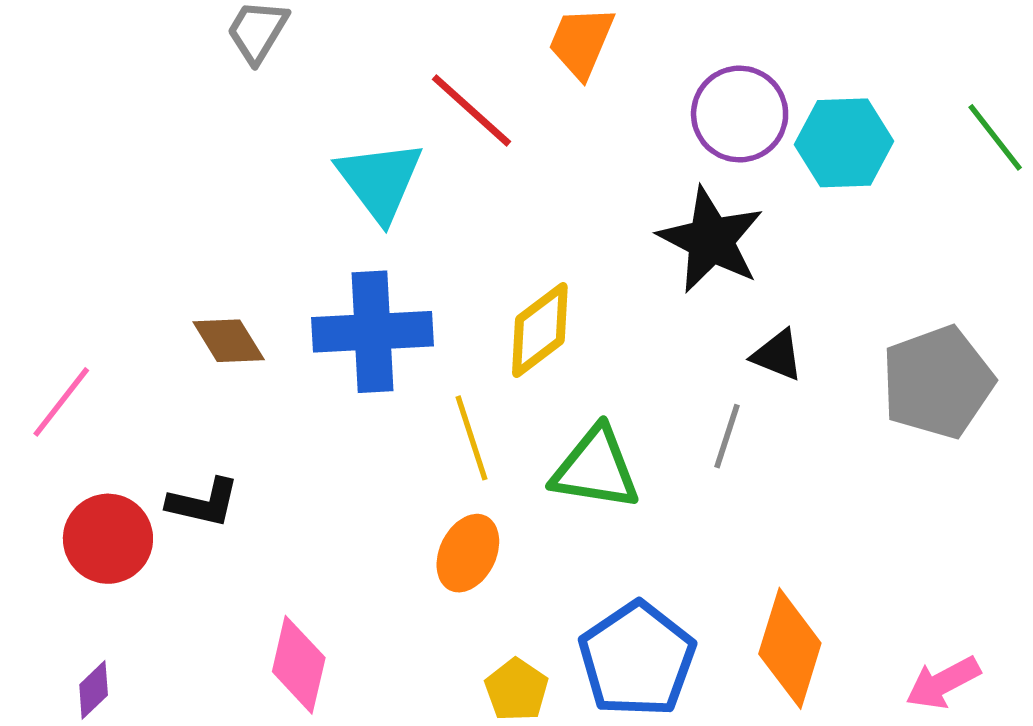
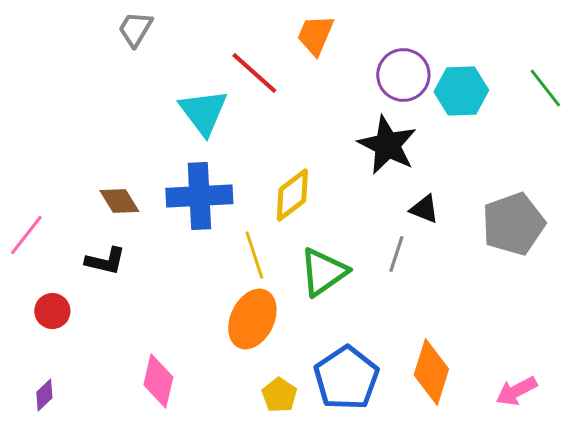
green triangle: (596, 469) -> (323, 272), turned -44
black L-shape: (203, 503) -> (105, 261), moved
red circle: (108, 539) -> (52, 311), size x0.7
orange ellipse: (468, 553) -> (252, 319), size x1.4

